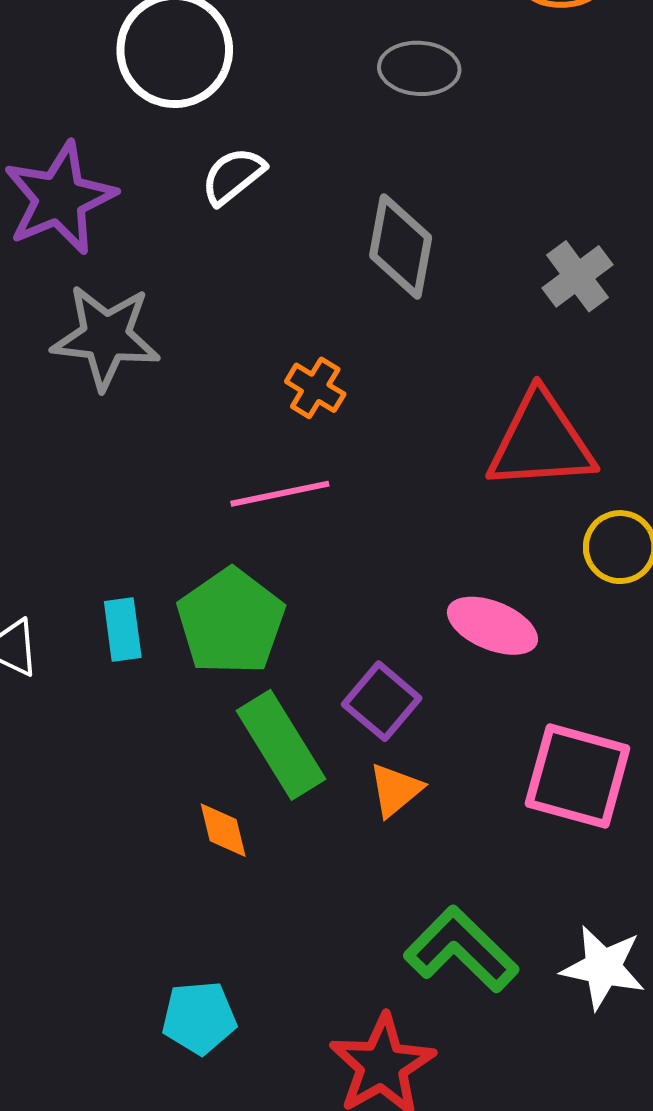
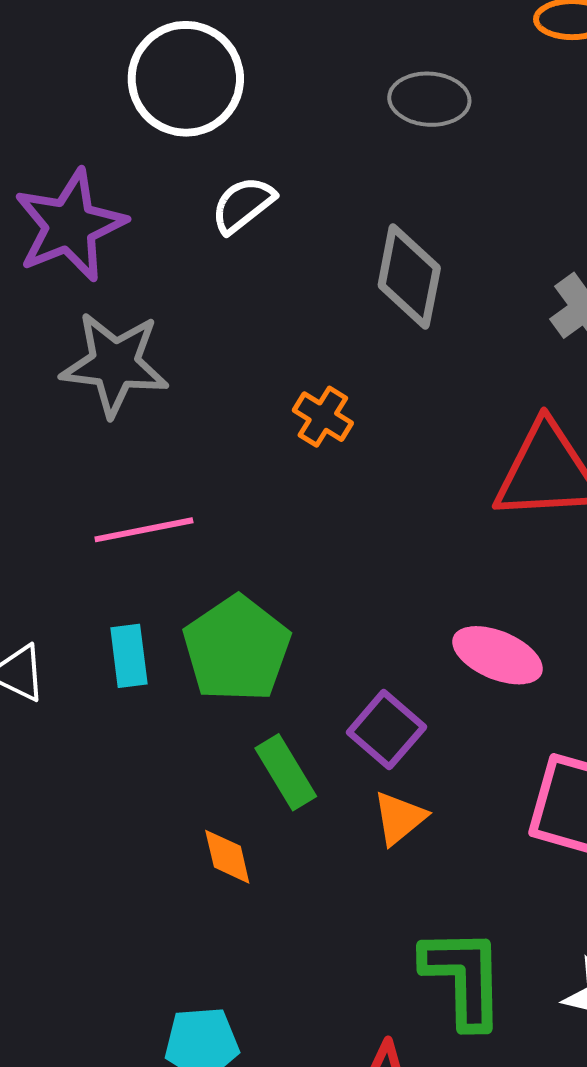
pink line: (280, 494) -> (144, 530), moved
green rectangle: (281, 745) -> (286, 772), size x0.7
green L-shape: (461, 949) -> (463, 978), turned 44

